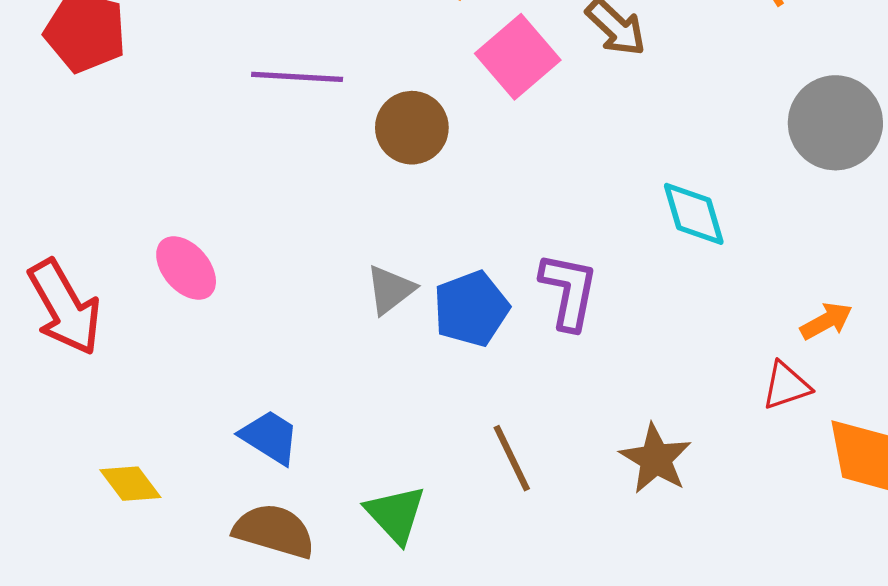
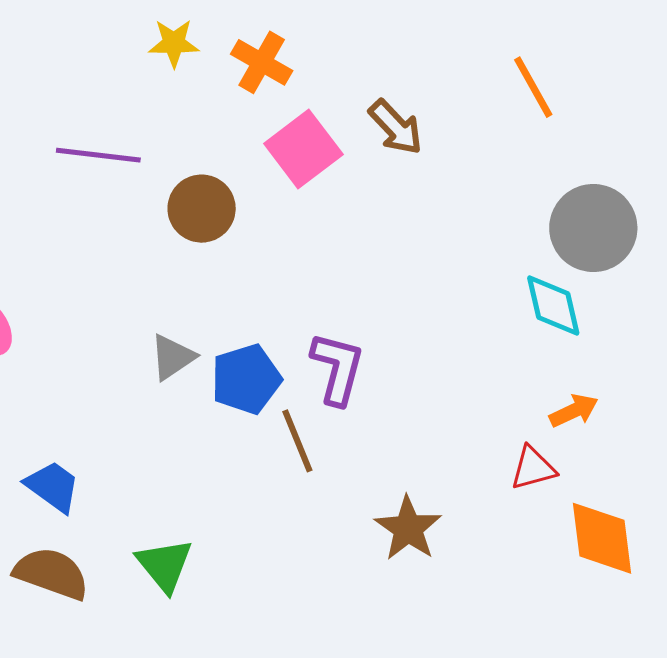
cyan diamond: (694, 214) -> (553, 305), moved
brown line: (512, 458) -> (297, 441), moved

